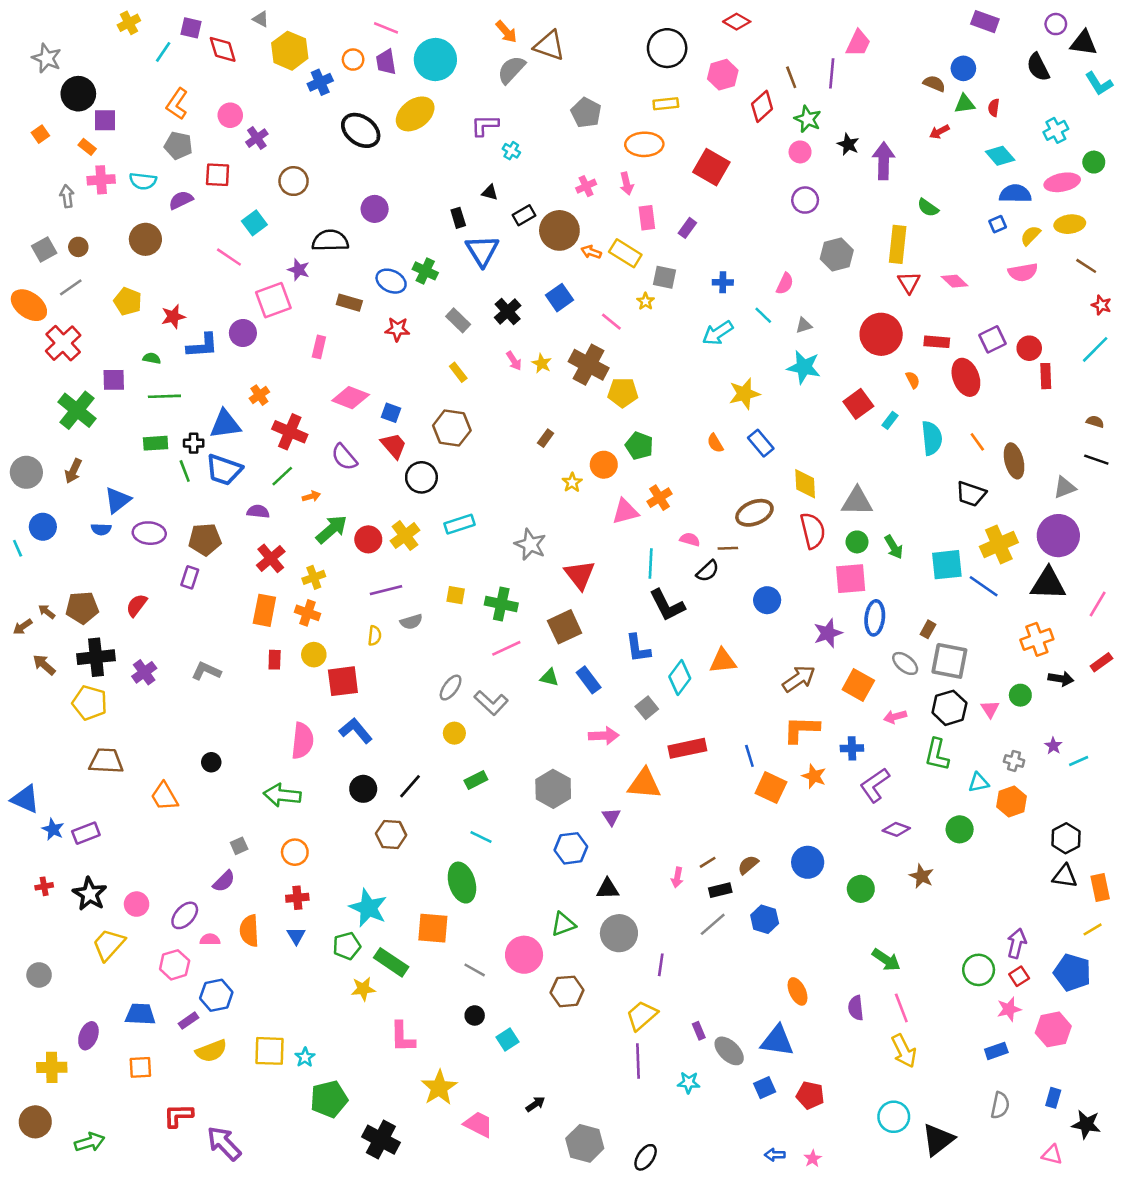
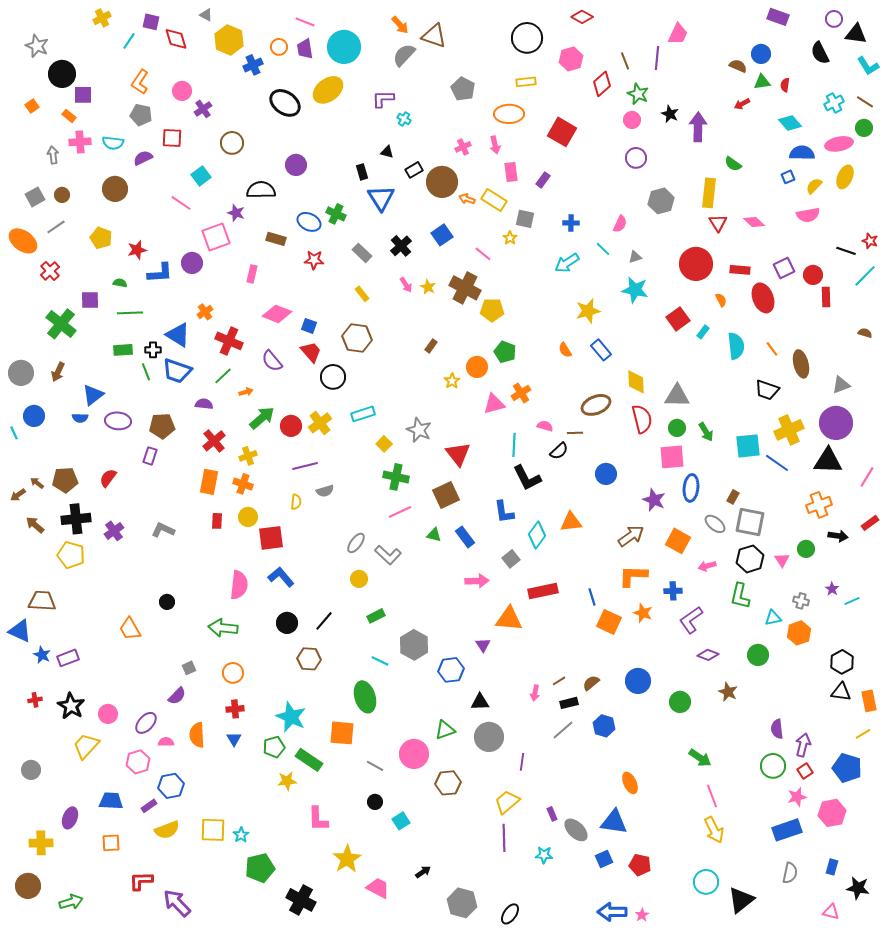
yellow ellipse: (1070, 224) -> (845, 177), turned -60
brown line: (1086, 266) -> (865, 102), moved
red cross: (63, 343) -> (50, 271), size x0.7
blue triangle: (225, 424) -> (178, 335), turned 40
black line: (1096, 460) -> (846, 251), moved
yellow square: (456, 595) -> (384, 444), moved, turned 35
purple star: (828, 633) -> (654, 500), turned -30
brown trapezoid: (106, 761) -> (42, 601), moved
gray hexagon: (553, 789) -> (414, 645), moved
purple semicircle: (856, 1008) -> (777, 729), moved
blue rectangle: (996, 1051) -> (787, 830), size x1.6
blue arrow: (775, 1155) -> (612, 912), size x1.8

